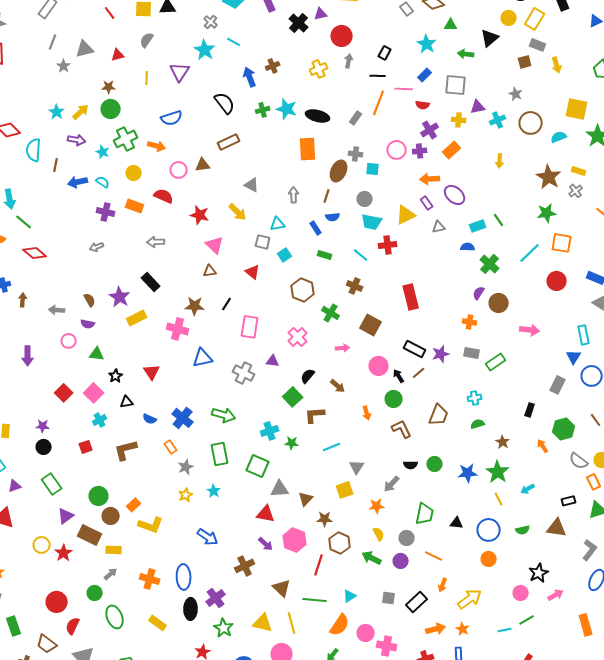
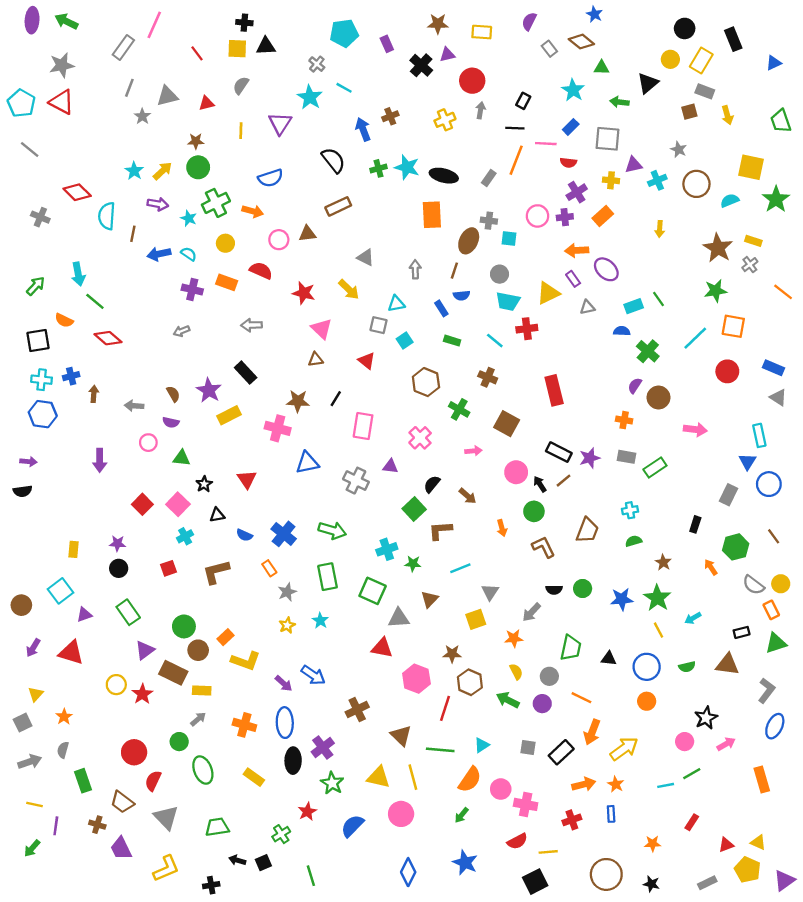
brown triangle: (306, 499) -> (430, 599), moved
purple arrow: (266, 544) -> (284, 683), moved
orange arrow: (443, 585) -> (592, 732), size x1.5

